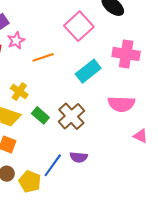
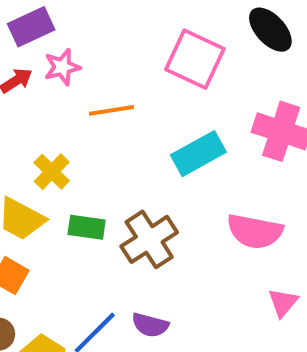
pink square: (79, 26) -> (195, 59), turned -32
green rectangle: (40, 115) -> (87, 227), turned -42
pink triangle: (141, 136) -> (283, 303), turned 35

